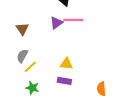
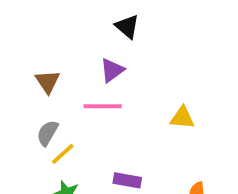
pink line: (73, 20) -> (103, 106), moved
yellow triangle: (66, 64) -> (182, 118), moved

